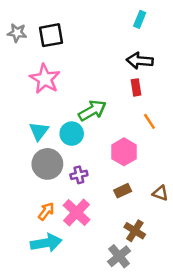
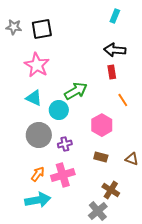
cyan triangle: (39, 131) -> (34, 98), moved, turned -42
brown rectangle: (123, 191) -> (101, 157), turned 40
pink cross: (77, 213) -> (63, 175), turned 30

